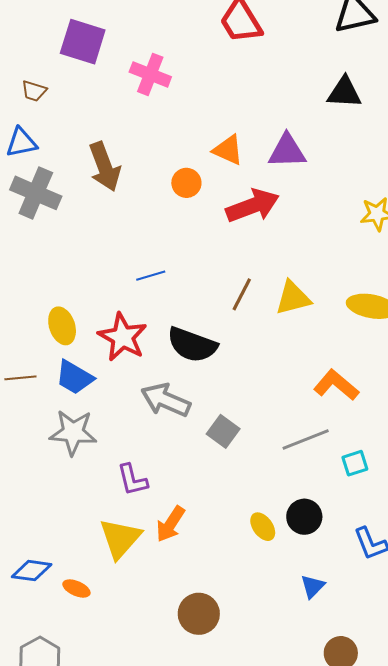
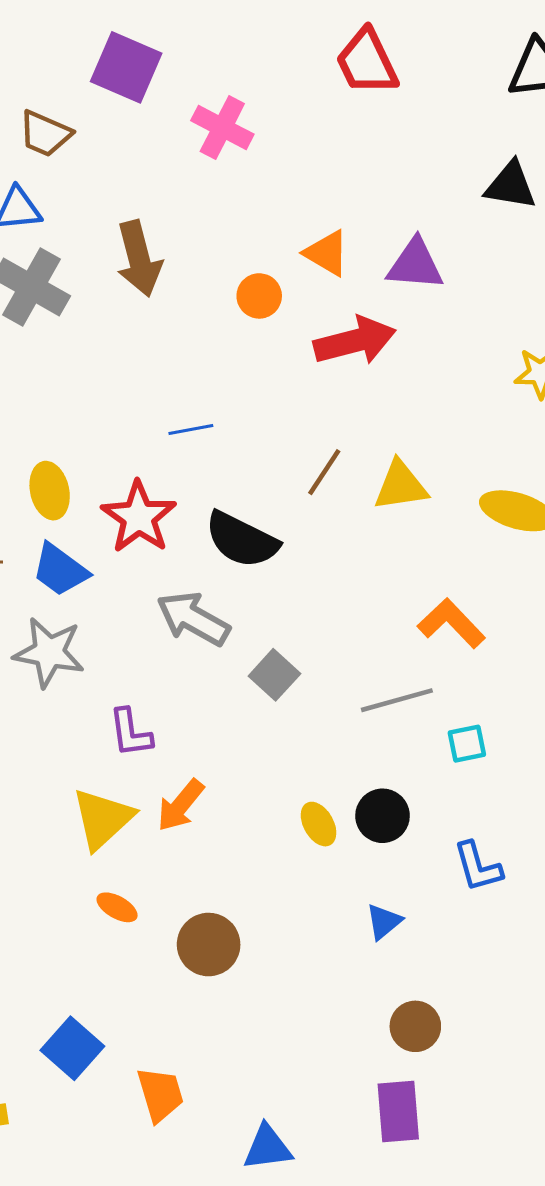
brown trapezoid: (34, 91) -> (45, 134), size x1.4
orange ellipse: (76, 588) -> (117, 907), moved

